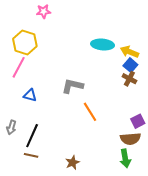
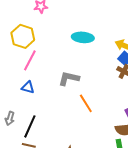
cyan ellipse: (103, 45) -> (83, 37), moved
pink line: (19, 67) -> (30, 60), moved

